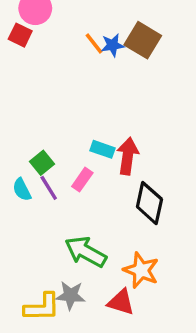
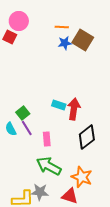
orange line: (94, 43) -> (62, 27), moved, turned -48
pink rectangle: (82, 180) -> (47, 139), moved, turned -40
black diamond: (149, 203) -> (87, 137), turned 40

